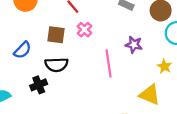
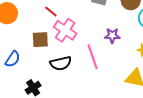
pink cross: (84, 30) -> (65, 30), size x1.6
black semicircle: (56, 65) -> (61, 63), moved

